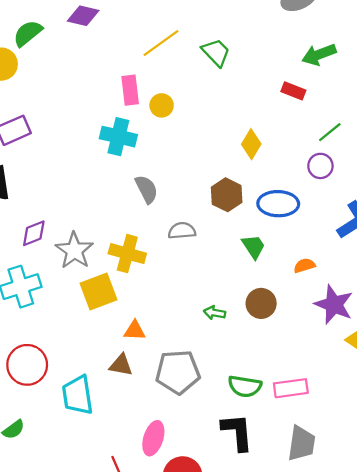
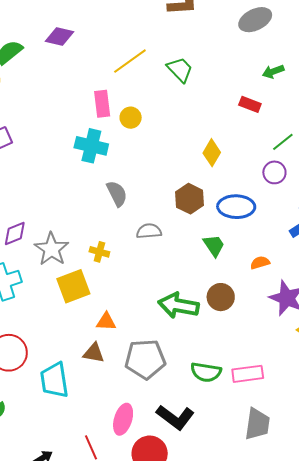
green arrow: (319, 55) -> (273, 71), size x0.7
yellow cross: (127, 254) -> (99, 252), size x0.6
green arrow: (215, 313) -> (179, 306), size x2.0
black L-shape: (237, 432) -> (175, 417), moved, turned 132

